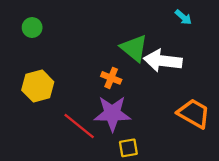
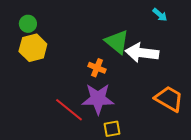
yellow hexagon: (38, 86) -> (33, 48), moved

